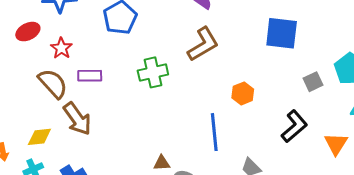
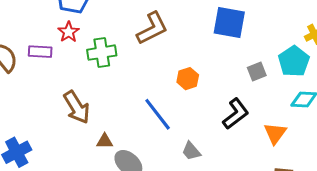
red star: (61, 48) -> (69, 32), moved
brown arrow: (77, 119) -> (77, 107), moved
blue line: (214, 132) -> (158, 114), turned -36

